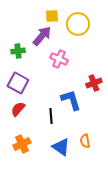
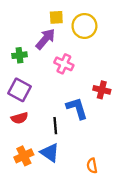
red cross: (94, 83) -> (102, 90), turned 35
red semicircle: (18, 109) -> (19, 118), turned -147
orange semicircle: (85, 141) -> (92, 166), moved
blue triangle: (61, 147) -> (50, 153), moved

